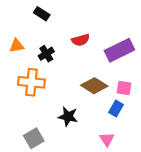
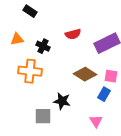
black rectangle: (42, 14) -> (30, 11), moved
black cross: (46, 54) -> (43, 46), turned -32
gray square: (34, 138) -> (43, 116), moved, turned 30

